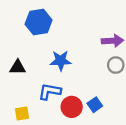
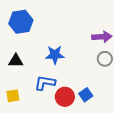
blue hexagon: (39, 22) -> (21, 22), moved
yellow square: (22, 114) -> (13, 96), moved

